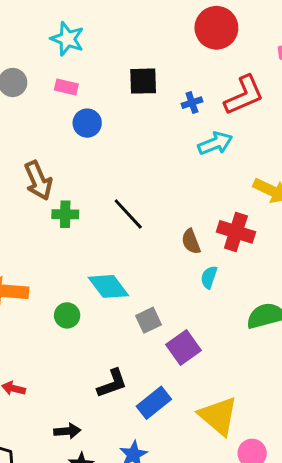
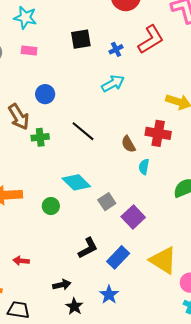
blue circle: (87, 123) -> (45, 94), moved
cyan arrow: (215, 143) -> (113, 83), moved

